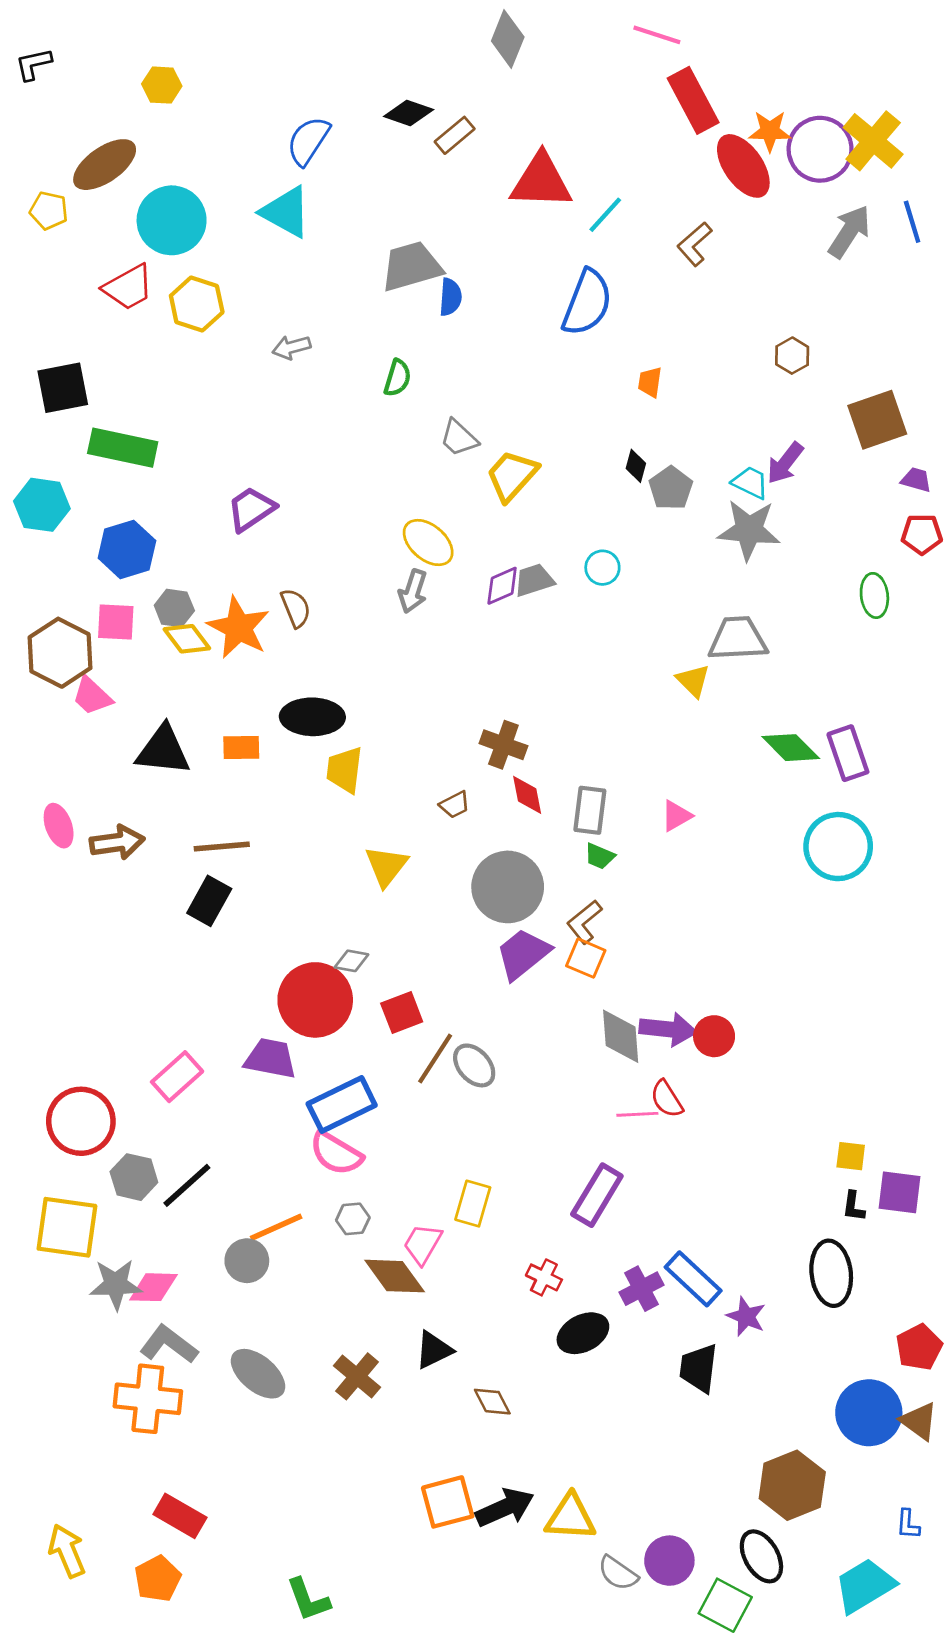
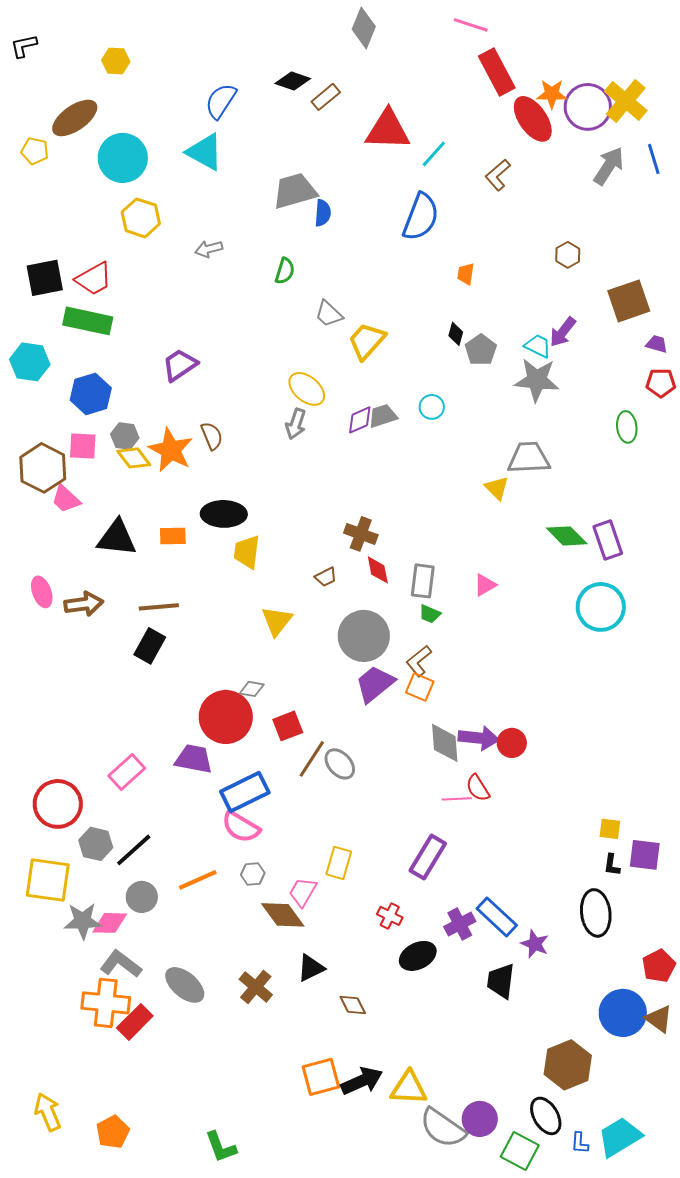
red trapezoid: (128, 287) -> (94, 279), moved
gray circle: (247, 1261) -> (142, 897), moved
red rectangle: (180, 1516) -> (135, 1022), moved, turned -75
blue L-shape: (908, 1524) -> (580, 1143), moved
gray semicircle: (618, 1573) -> (443, 1128), size x1.6

